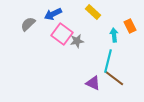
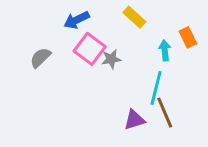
gray semicircle: (28, 24) -> (40, 58), moved
brown line: (114, 78) -> (165, 113), turned 30
purple triangle: (93, 83) -> (134, 120), turned -42

